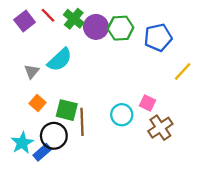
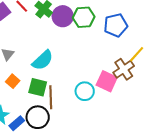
cyan semicircle: (60, 60) -> (43, 60), moved
pink square: (148, 103) -> (107, 81), size x1.5
brown cross: (160, 128) -> (124, 69), moved
black circle: (54, 136) -> (38, 117), moved

